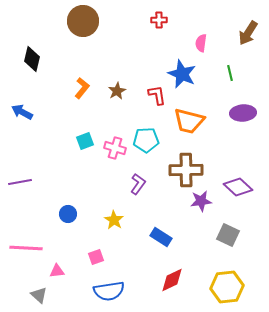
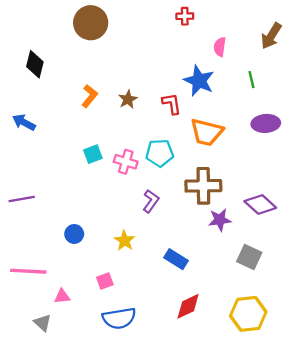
red cross: (159, 20) -> (185, 16), moved

